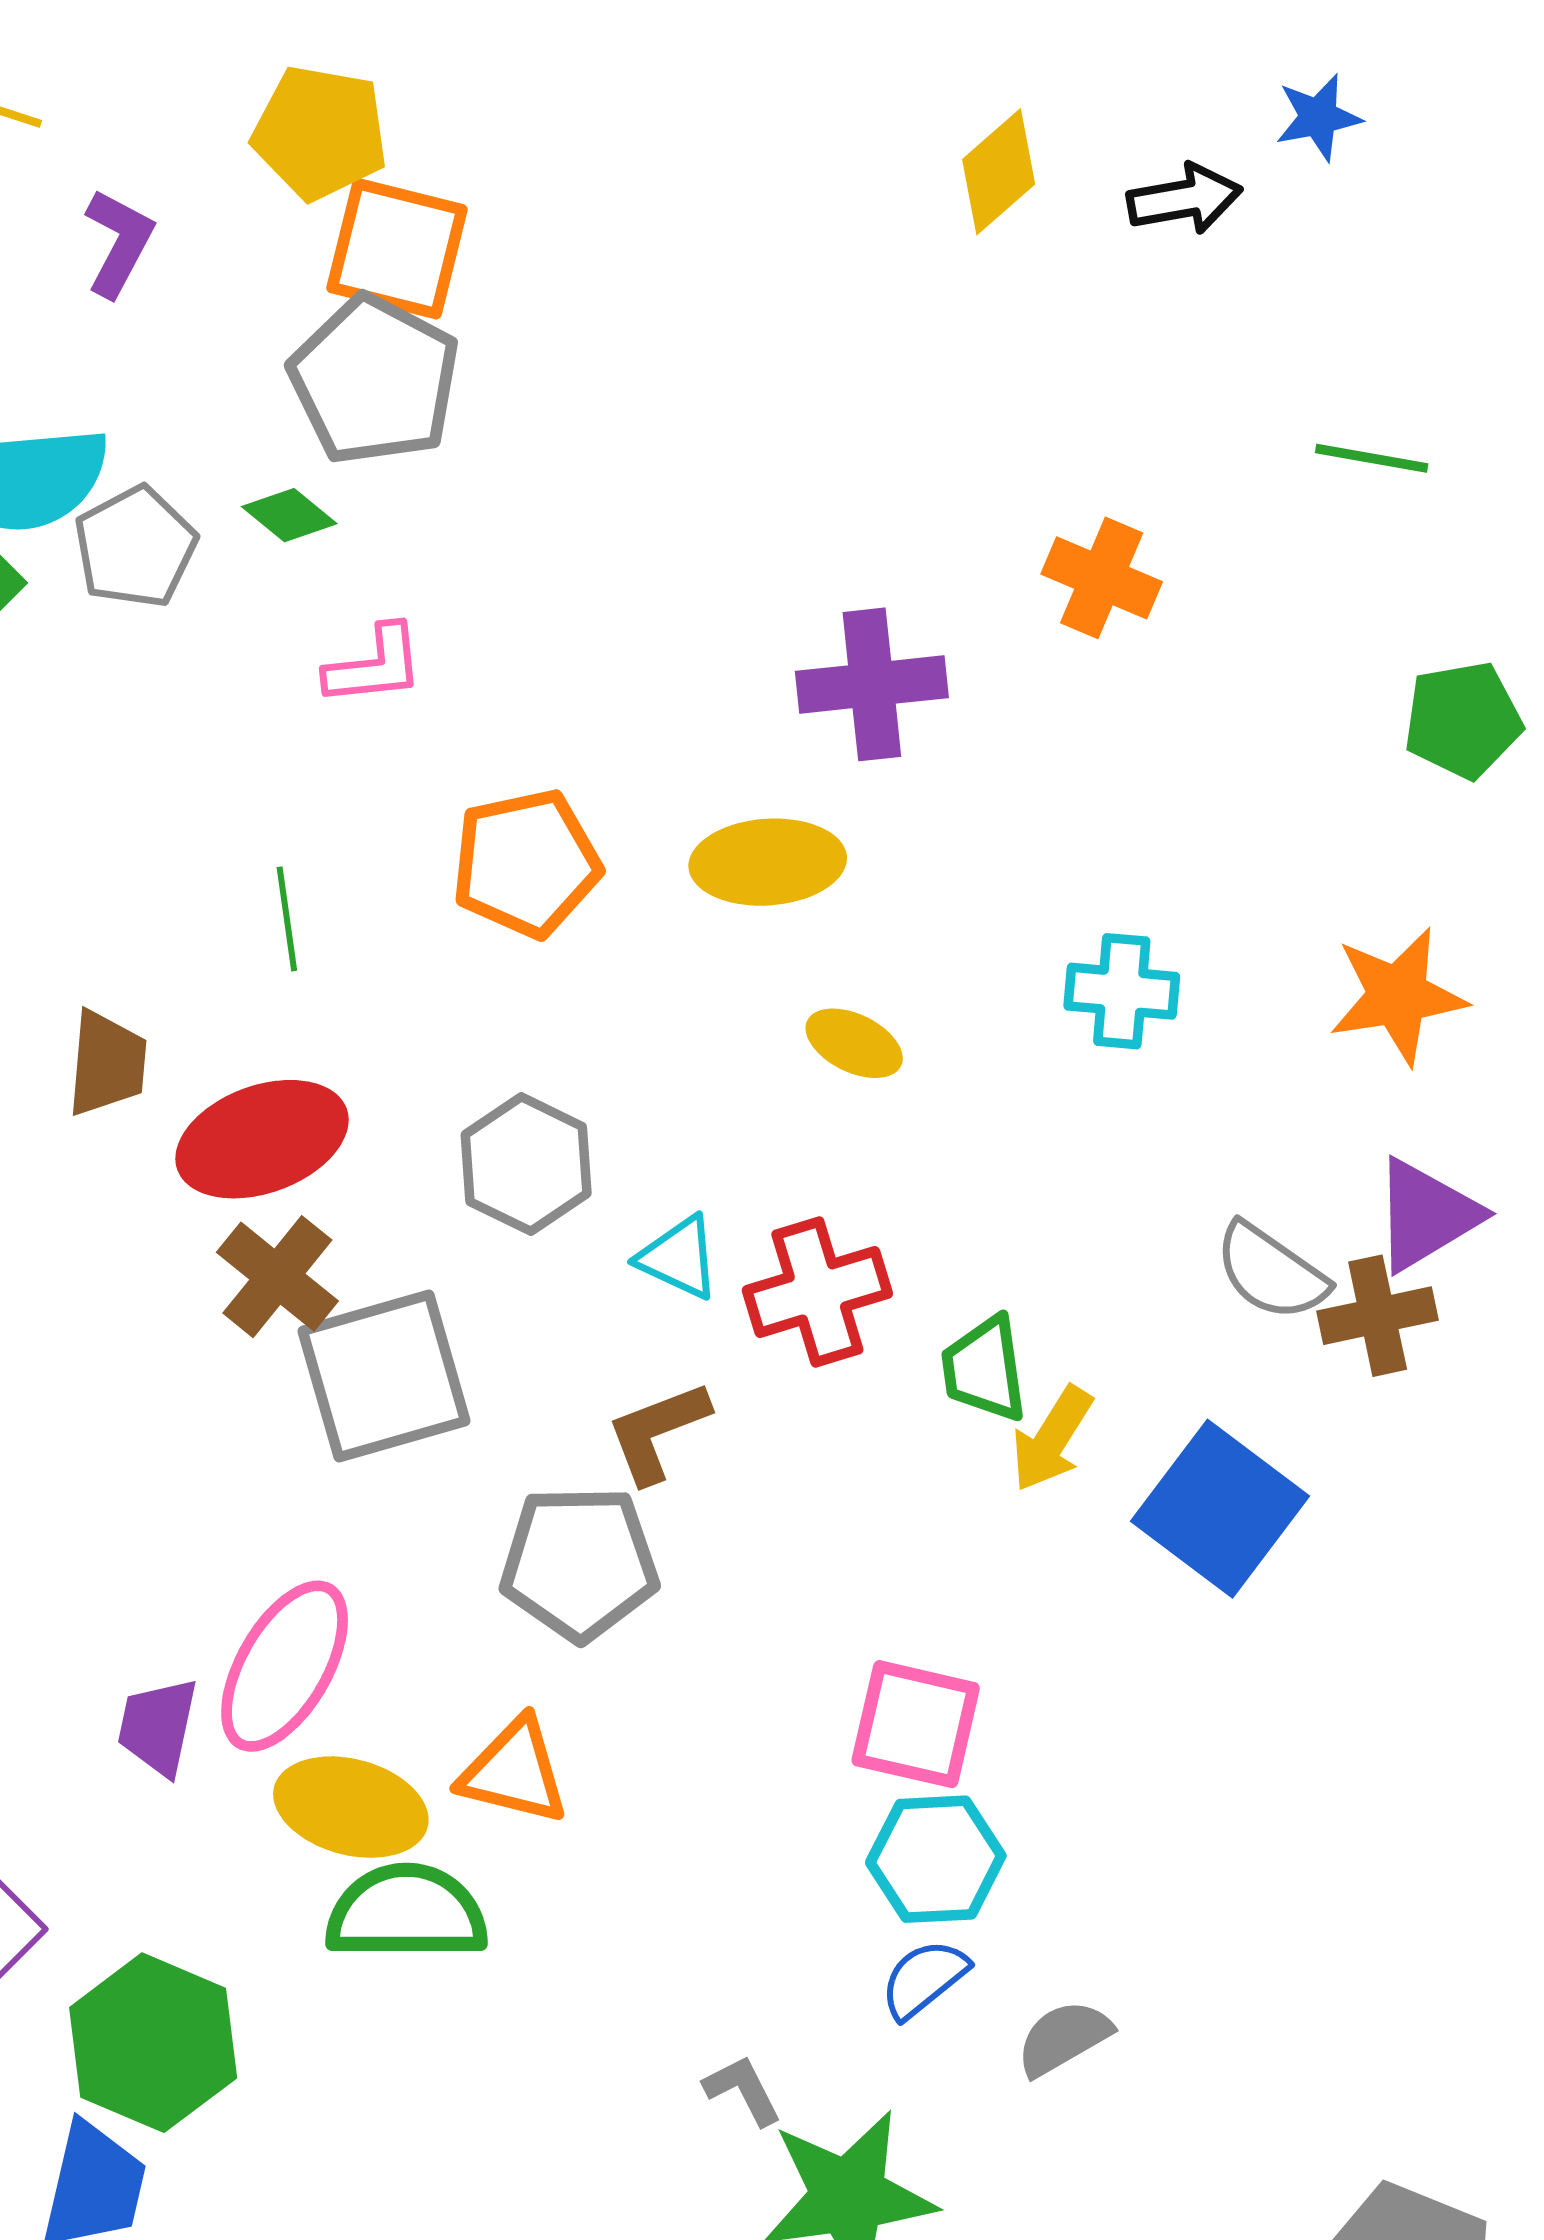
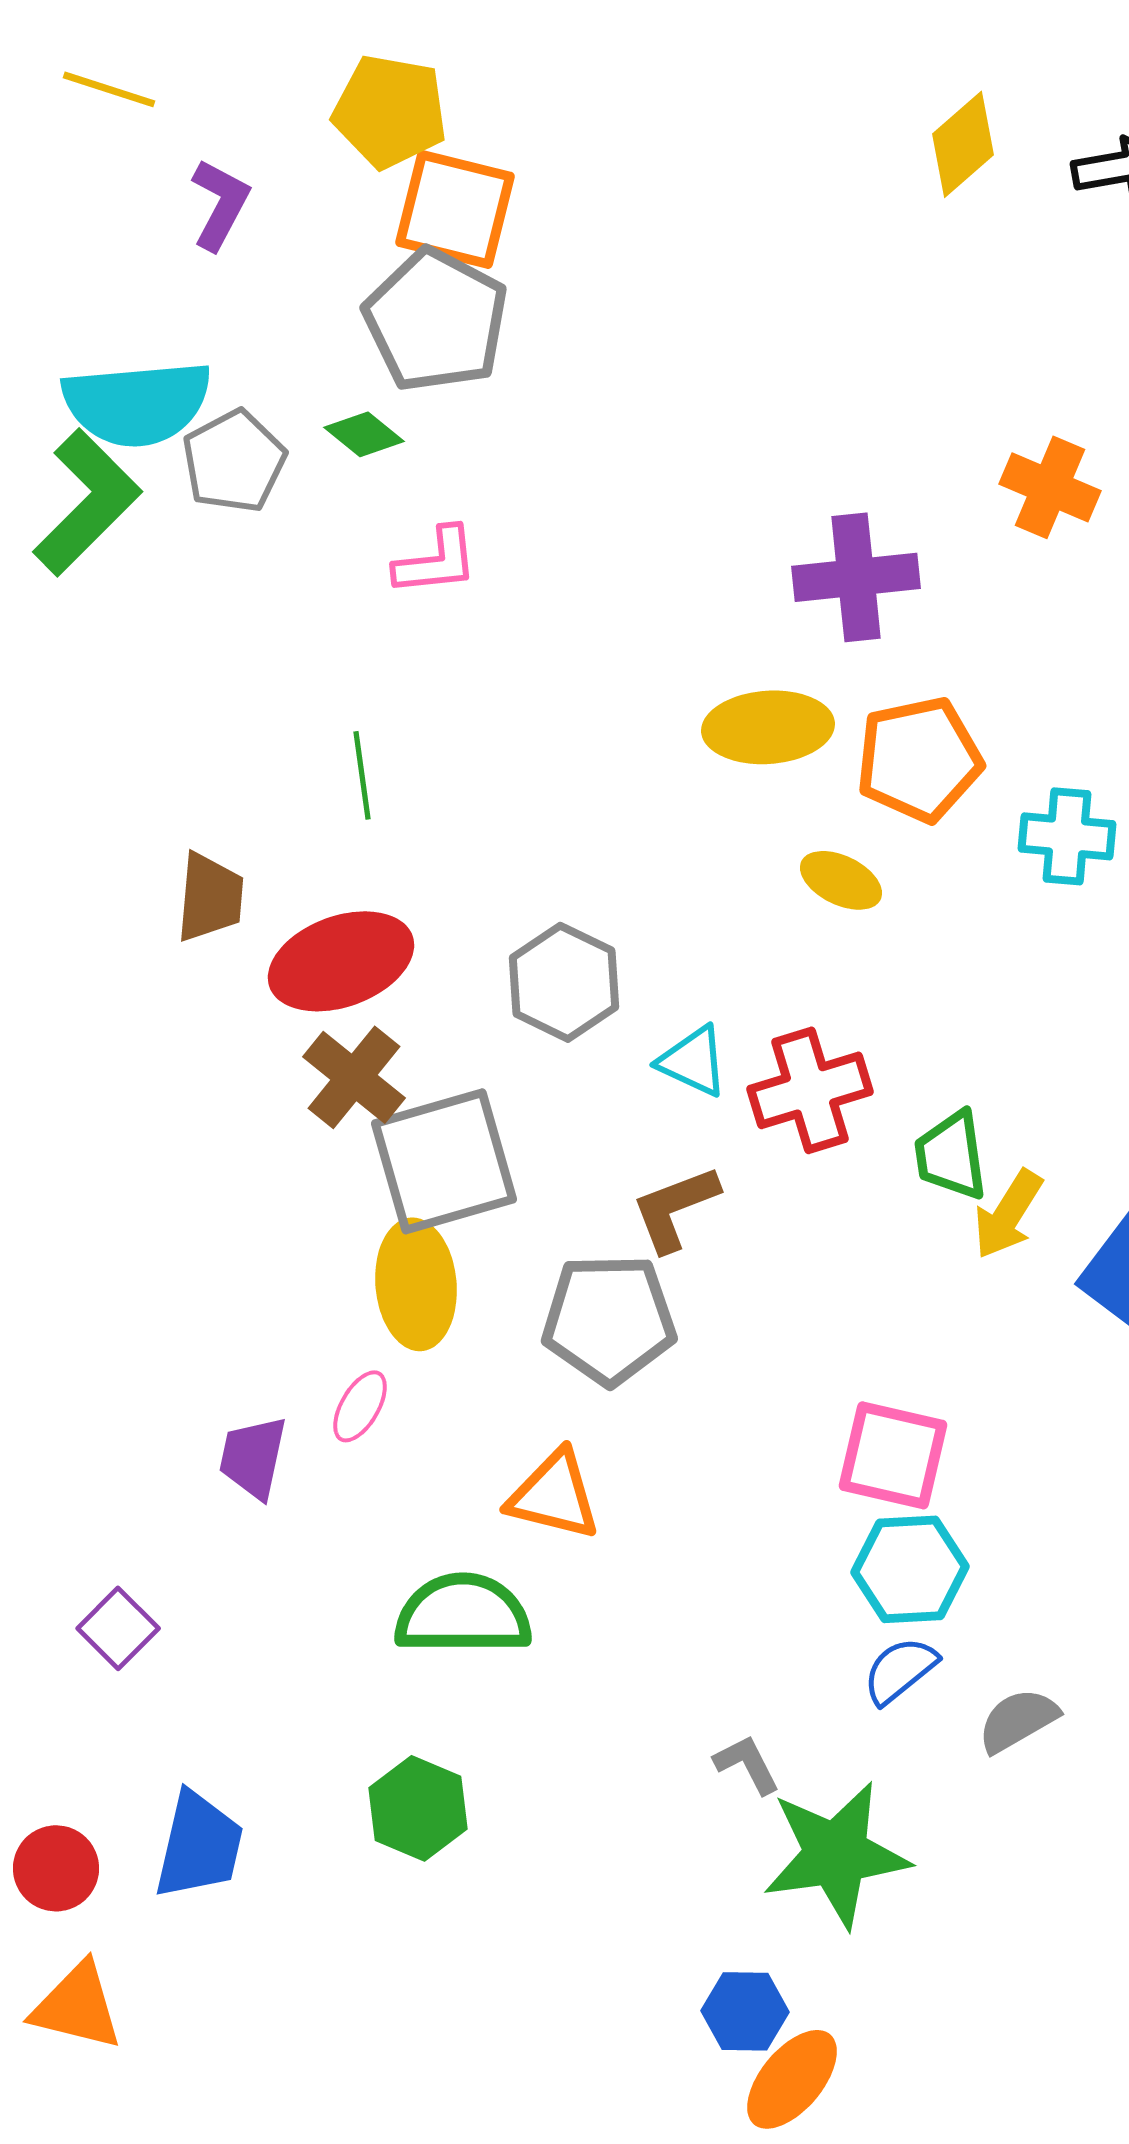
orange pentagon: (526, 863) -> (919, 759), moved
pink ellipse: (285, 1666) -> (360, 1406), size x0.5
yellow ellipse: (351, 1807) -> (416, 1284), moved, turned 70
green hexagon: (153, 2043) -> (418, 1808), moved, size x0.7

